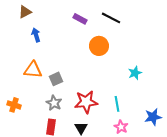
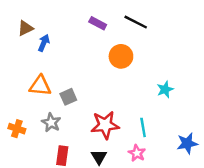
brown triangle: (25, 12) -> (25, 28), moved
blue arrow: (36, 35) -> (44, 43), turned 40
gray star: (54, 103) -> (51, 123), moved
pink star: (121, 127) -> (137, 153), moved

